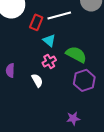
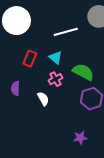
red rectangle: (36, 22) -> (30, 59), moved

